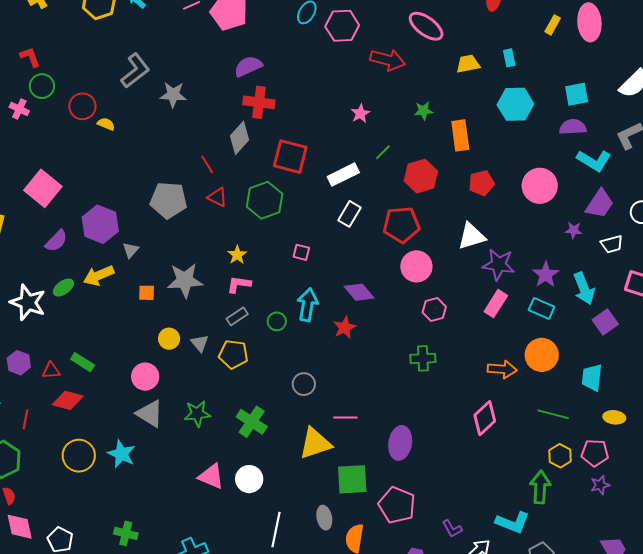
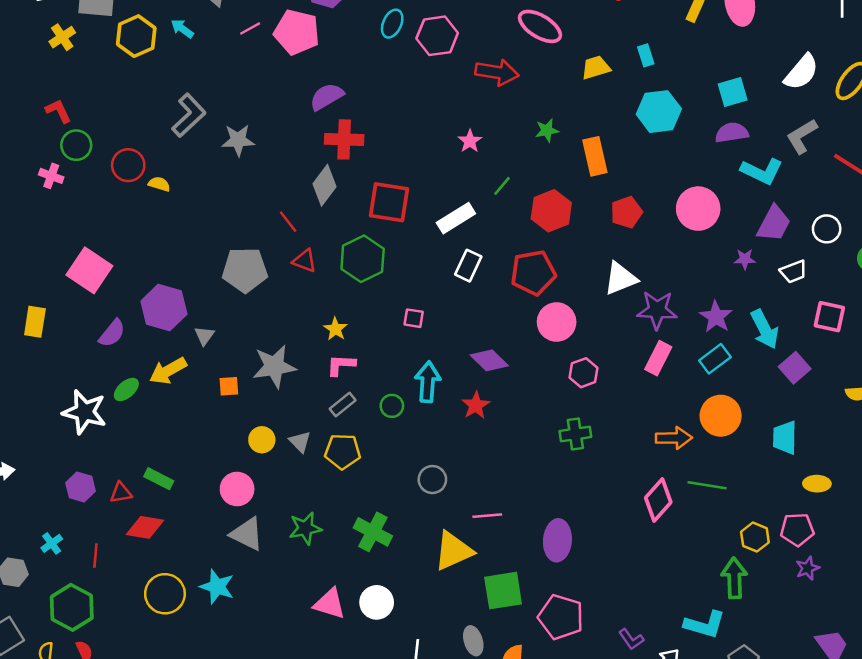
cyan rectangle: (542, 308) -> (715, 359), turned -55
green line: (553, 414) -> (707, 485), moved

